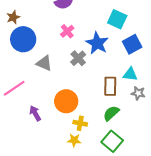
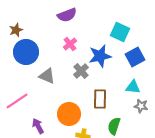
blue star: (97, 43) -> (100, 56), turned 30
brown rectangle: (110, 86) -> (100, 99), moved
green semicircle: (111, 113) -> (114, 126), turned -30

